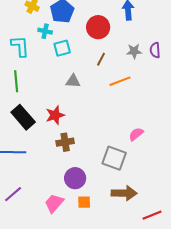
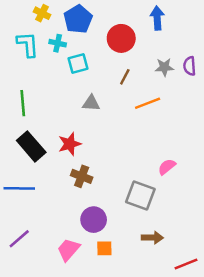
cyan L-shape: (20, 46) -> (28, 44), moved
brown cross: (65, 142) -> (82, 176), turned 30
brown arrow: (124, 193) -> (152, 238), size x0.7

